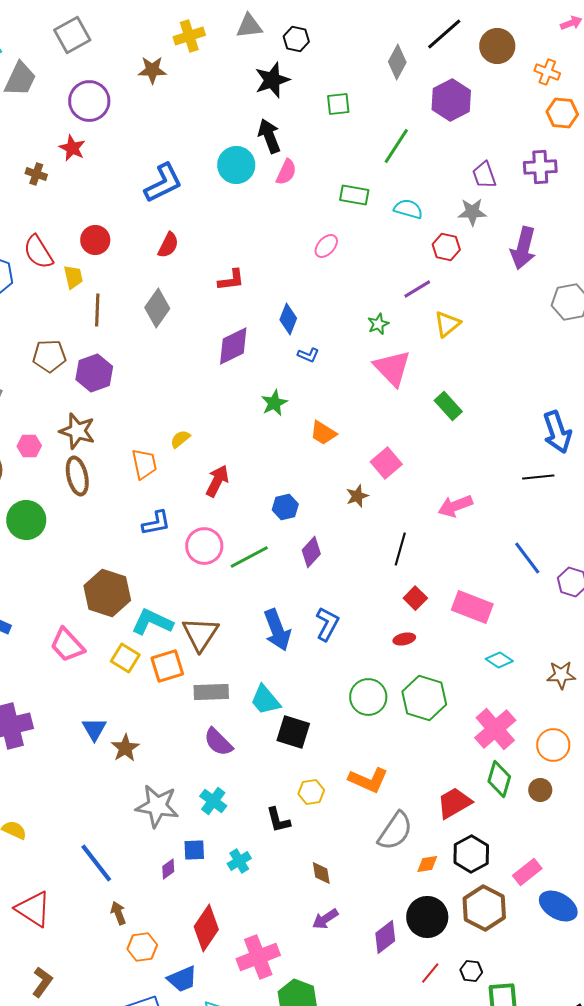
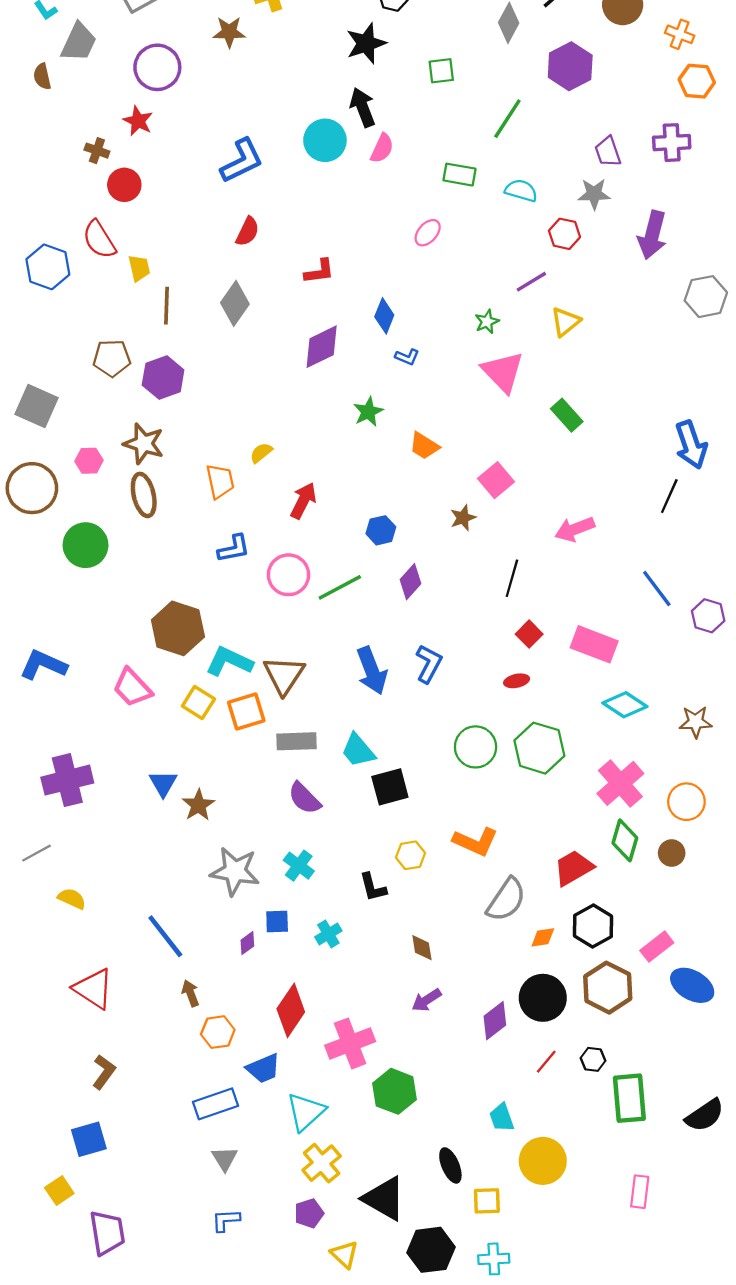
red circle: (95, 240) -> (124, 185), moved
black line: (538, 477) -> (669, 496), turned -60
cyan diamond: (499, 660) -> (625, 705), size x1.4
black square: (293, 732) -> (390, 787), turned -32

